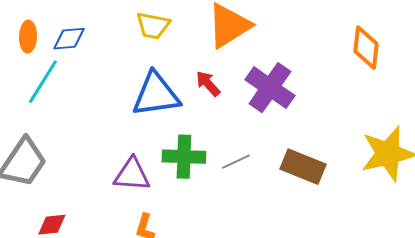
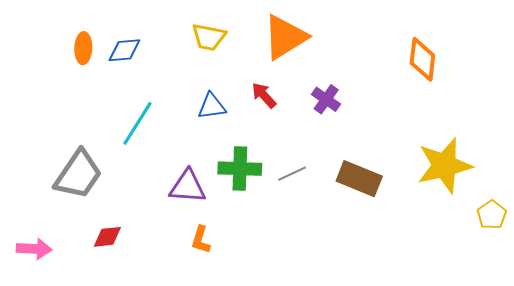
cyan line: (43, 82) -> (137, 123), moved
purple cross: (270, 88) -> (326, 99), size x0.6
blue triangle: (156, 95) -> (212, 106), size x0.6

